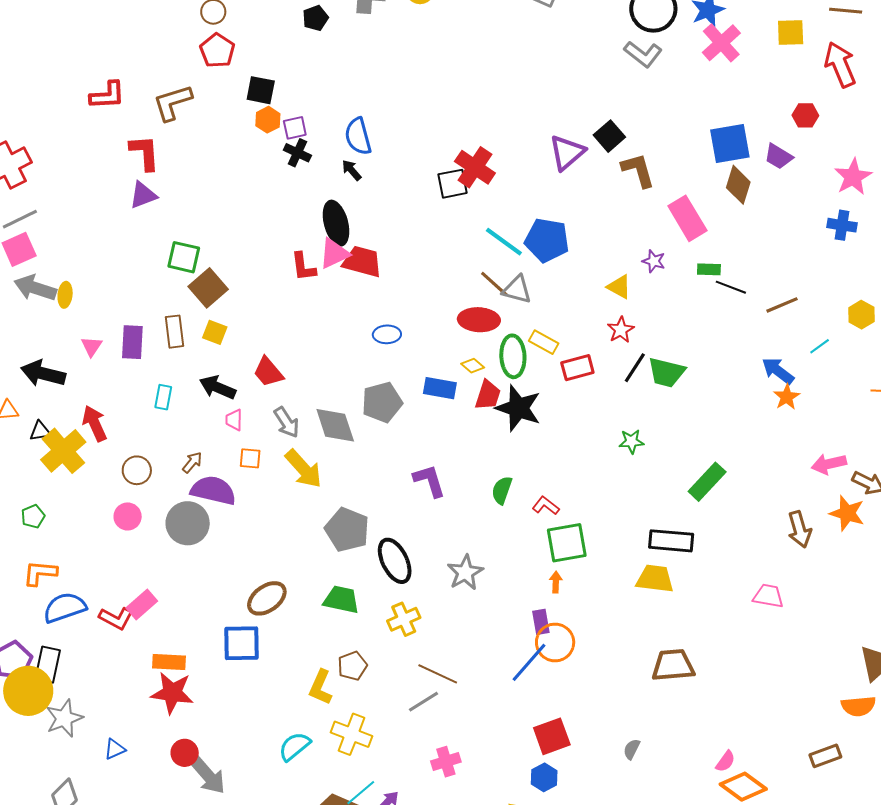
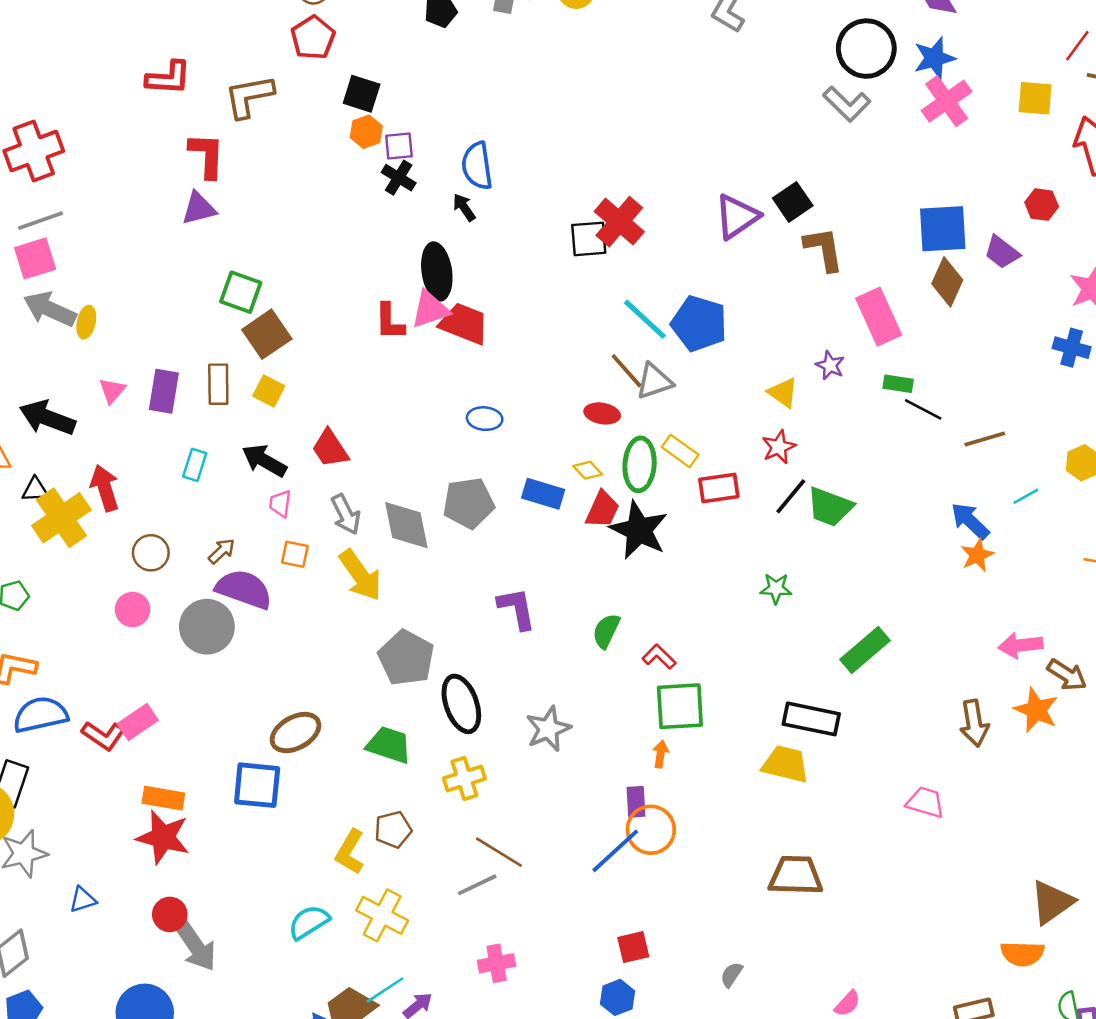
gray triangle: (517, 290) -> (654, 381), turned -40
red ellipse: (479, 320) -> (602, 413), size x0.7
red square: (552, 736) -> (633, 947), size x0.7

